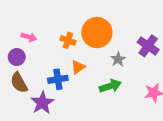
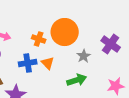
orange triangle: (78, 67) -> (48, 63), turned -40
blue cross: (58, 79) -> (28, 63), moved

